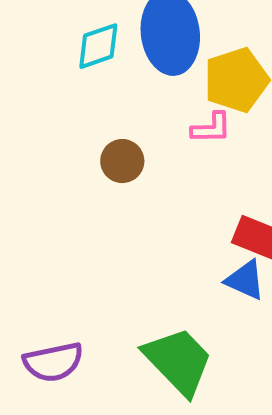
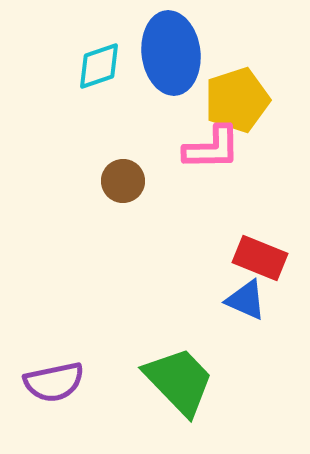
pink L-shape: (211, 128) -> (212, 148), size x1.4

